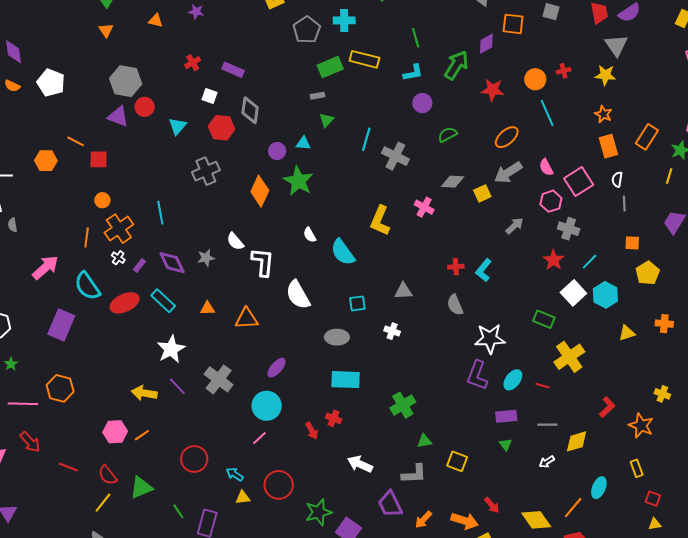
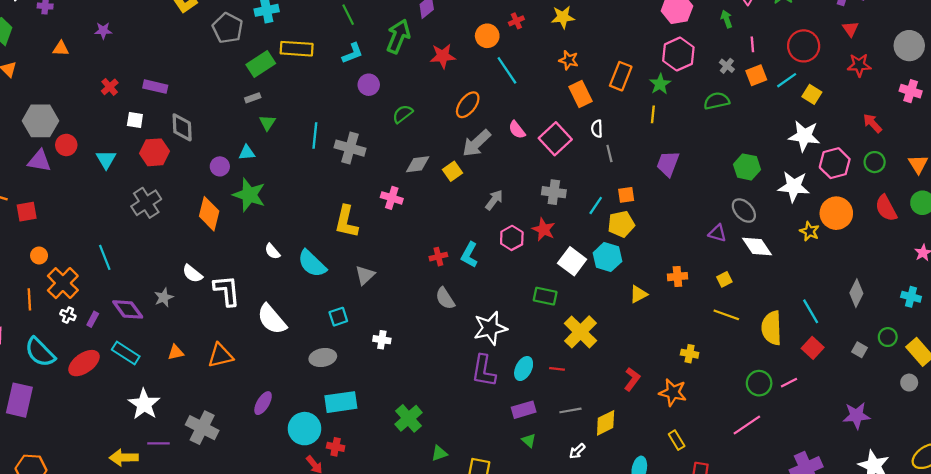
pink hexagon: (551, 201) -> (512, 238), moved
cyan line: (590, 262) -> (596, 205), moved
yellow pentagon: (648, 273) -> (621, 224), moved, turned 30
gray triangle: (403, 291) -> (365, 275), moved, turned -30
purple line: (177, 386) -> (159, 443), turned -36
cyan circle: (267, 406) -> (305, 429), moved

